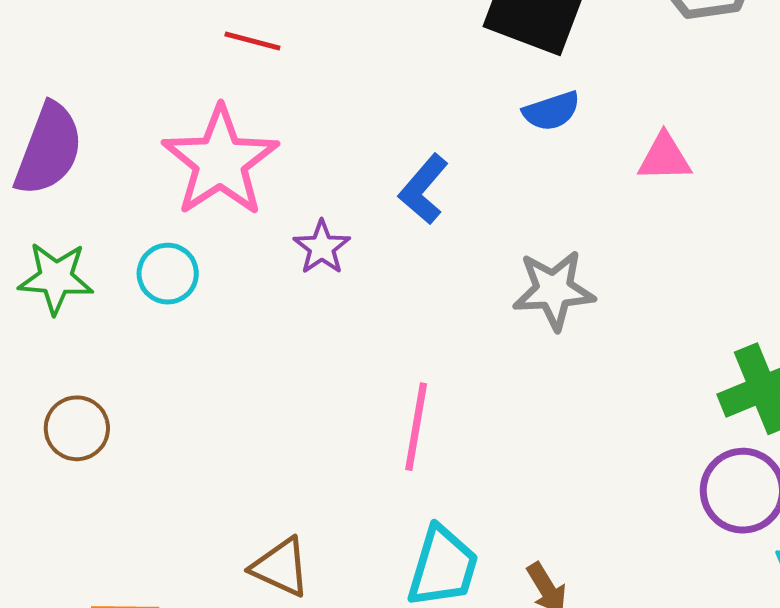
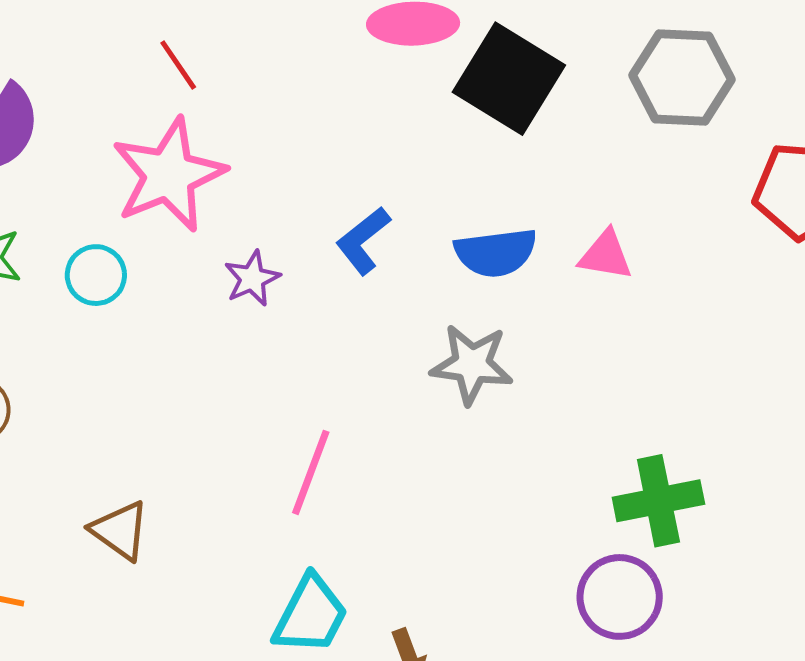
red line: (252, 41) -> (178, 65), moved, turned 30
blue semicircle: (551, 111) -> (496, 253), moved, size x1.4
brown triangle: (281, 567) -> (120, 531), moved

